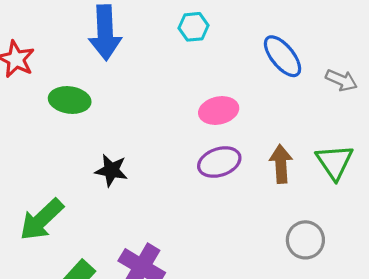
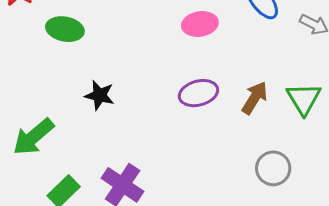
pink ellipse: (219, 110) -> (200, 24), moved
brown arrow: (281, 164) -> (255, 98), turned 32

